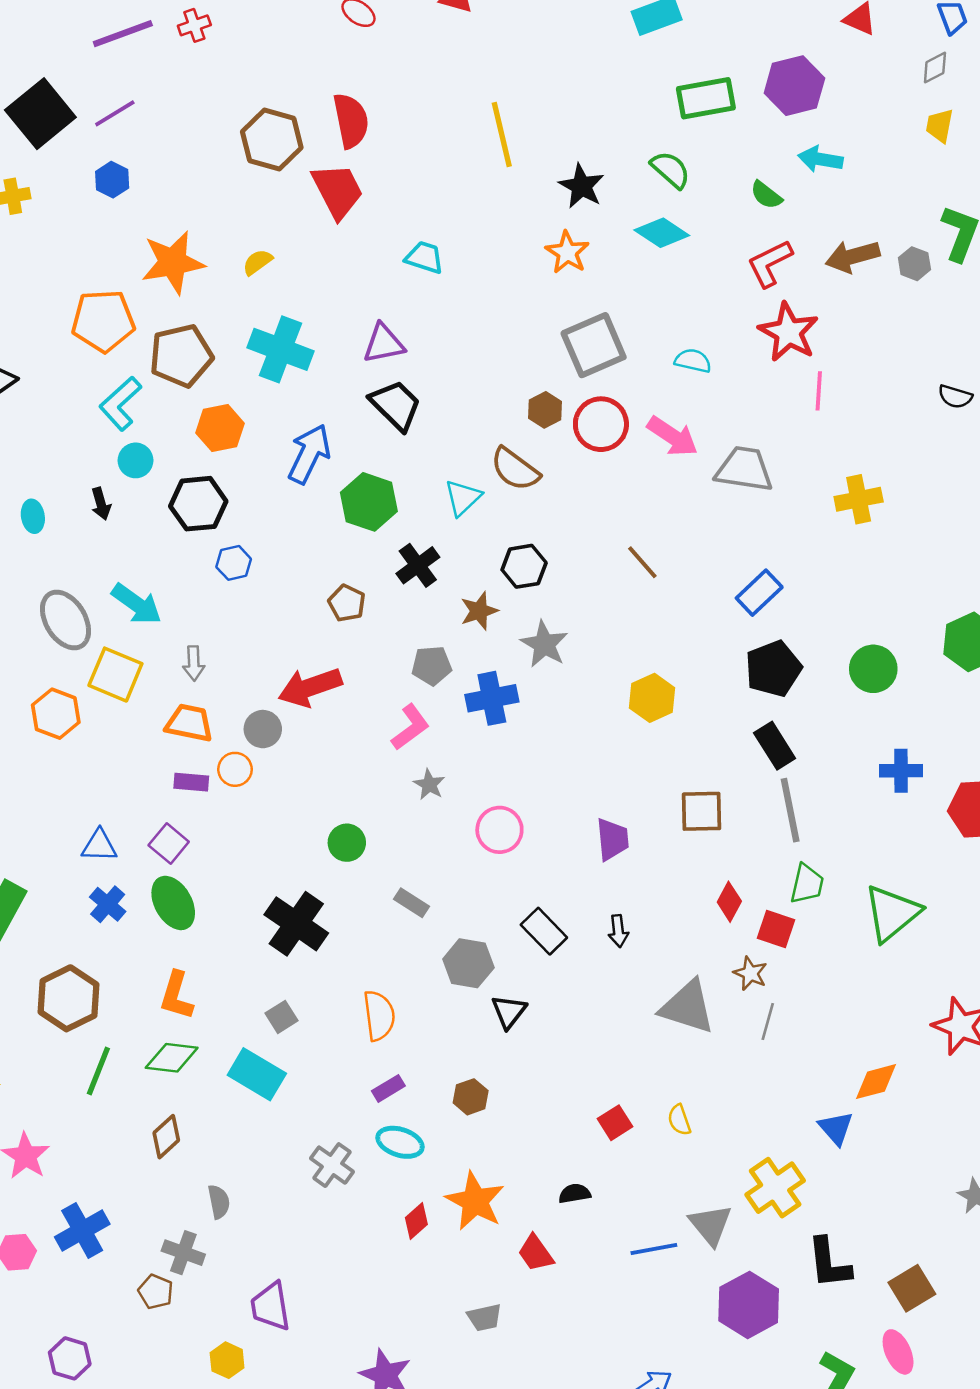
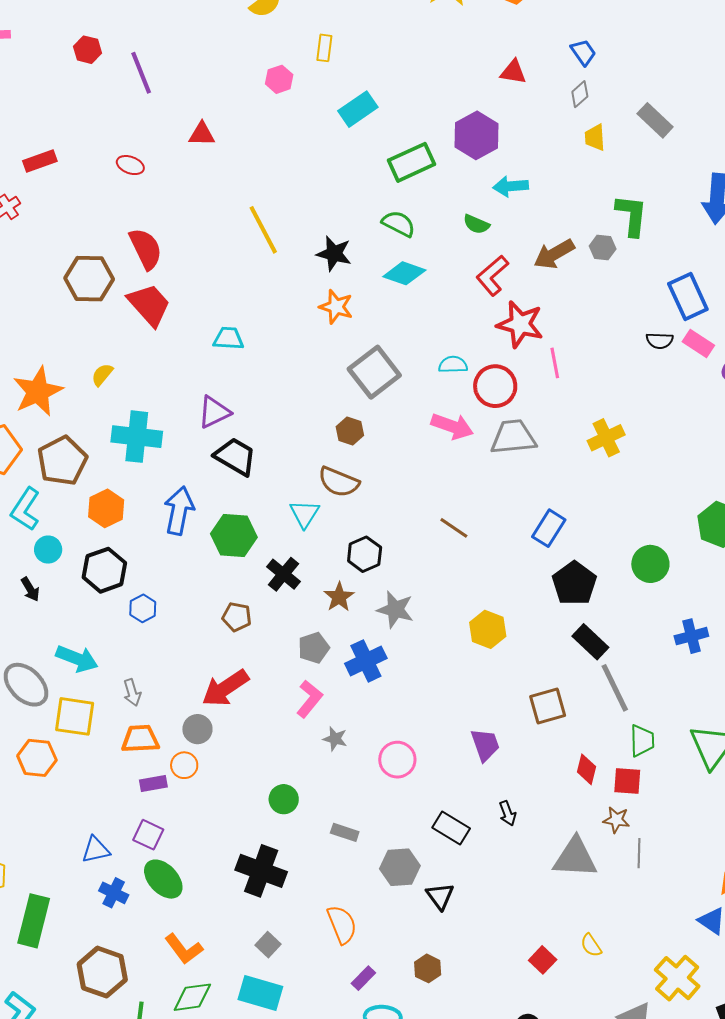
red circle: (601, 424) -> (495, 386), moved
orange L-shape: (176, 996) -> (184, 949), turned -39

